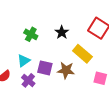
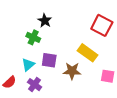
black star: (62, 32) -> (45, 21), moved
purple square: (45, 68) -> (49, 60), moved

